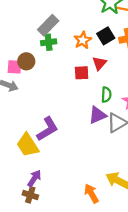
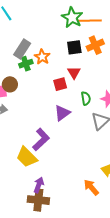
black square: (106, 36) -> (74, 47), turned 35
orange star: (83, 40) -> (42, 57), moved
purple triangle: (97, 115) -> (62, 113), moved
brown cross: (30, 195) -> (38, 200), size x1.5

